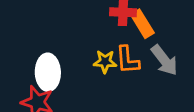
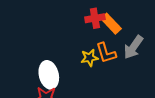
gray arrow: (164, 60) -> (133, 47), turned 85

